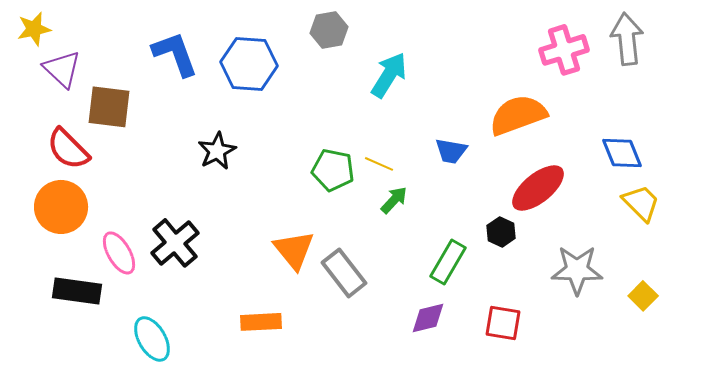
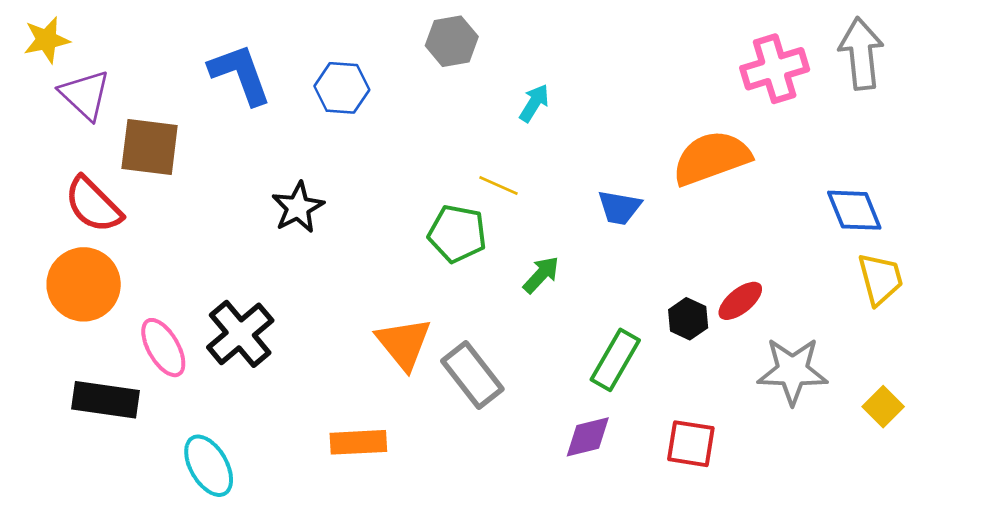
blue hexagon: (249, 64) -> (342, 88), size x0.7
cyan arrow: (389, 75) -> (534, 103), size x0.6
yellow line: (379, 164) -> (498, 185), moved
red ellipse: (538, 188) -> (740, 301), moved, size x0.6
yellow trapezoid: (641, 203) -> (880, 279), turned 30

